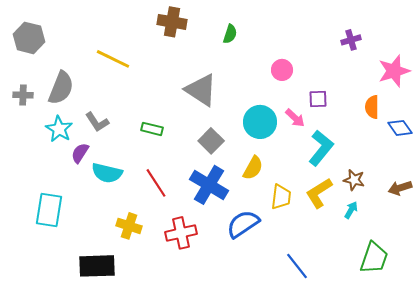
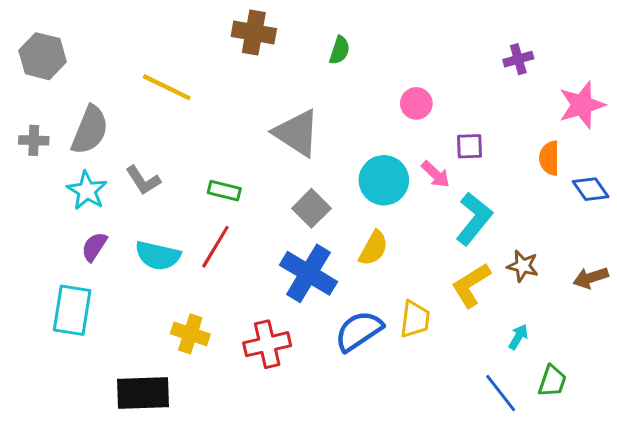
purple semicircle: (80, 153) -> (94, 247), moved
red line: (156, 183) -> (215, 247), moved, turned 64
yellow trapezoid: (281, 197) -> (415, 319), moved
cyan arrow: (351, 210) -> (518, 337), moved
green trapezoid: (374, 258) -> (552, 381), size x0.7
blue line: (297, 266) -> (501, 393), moved

